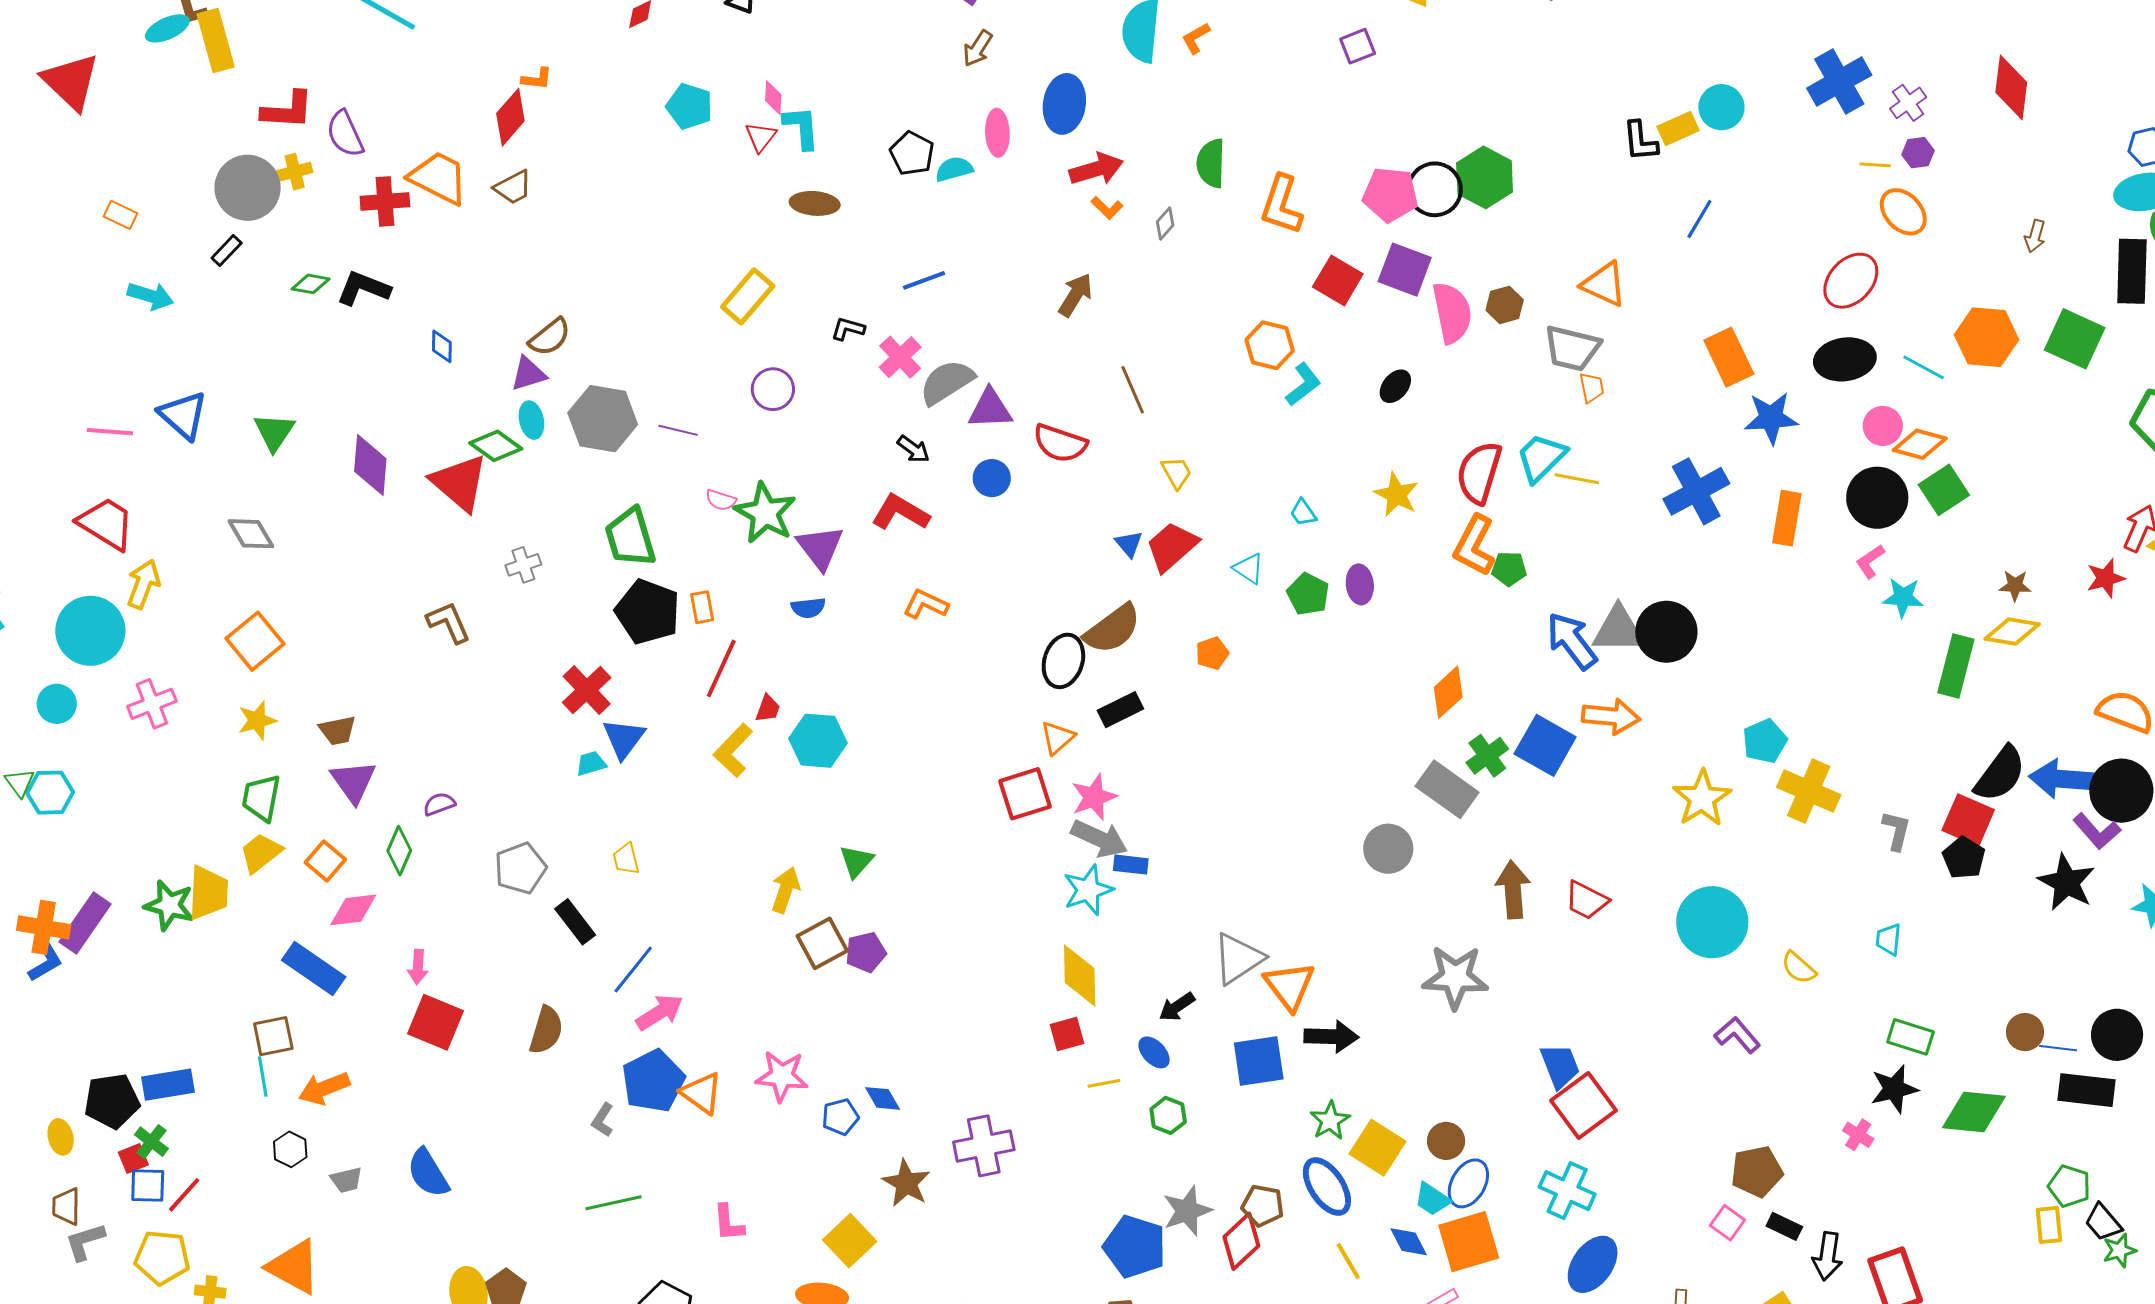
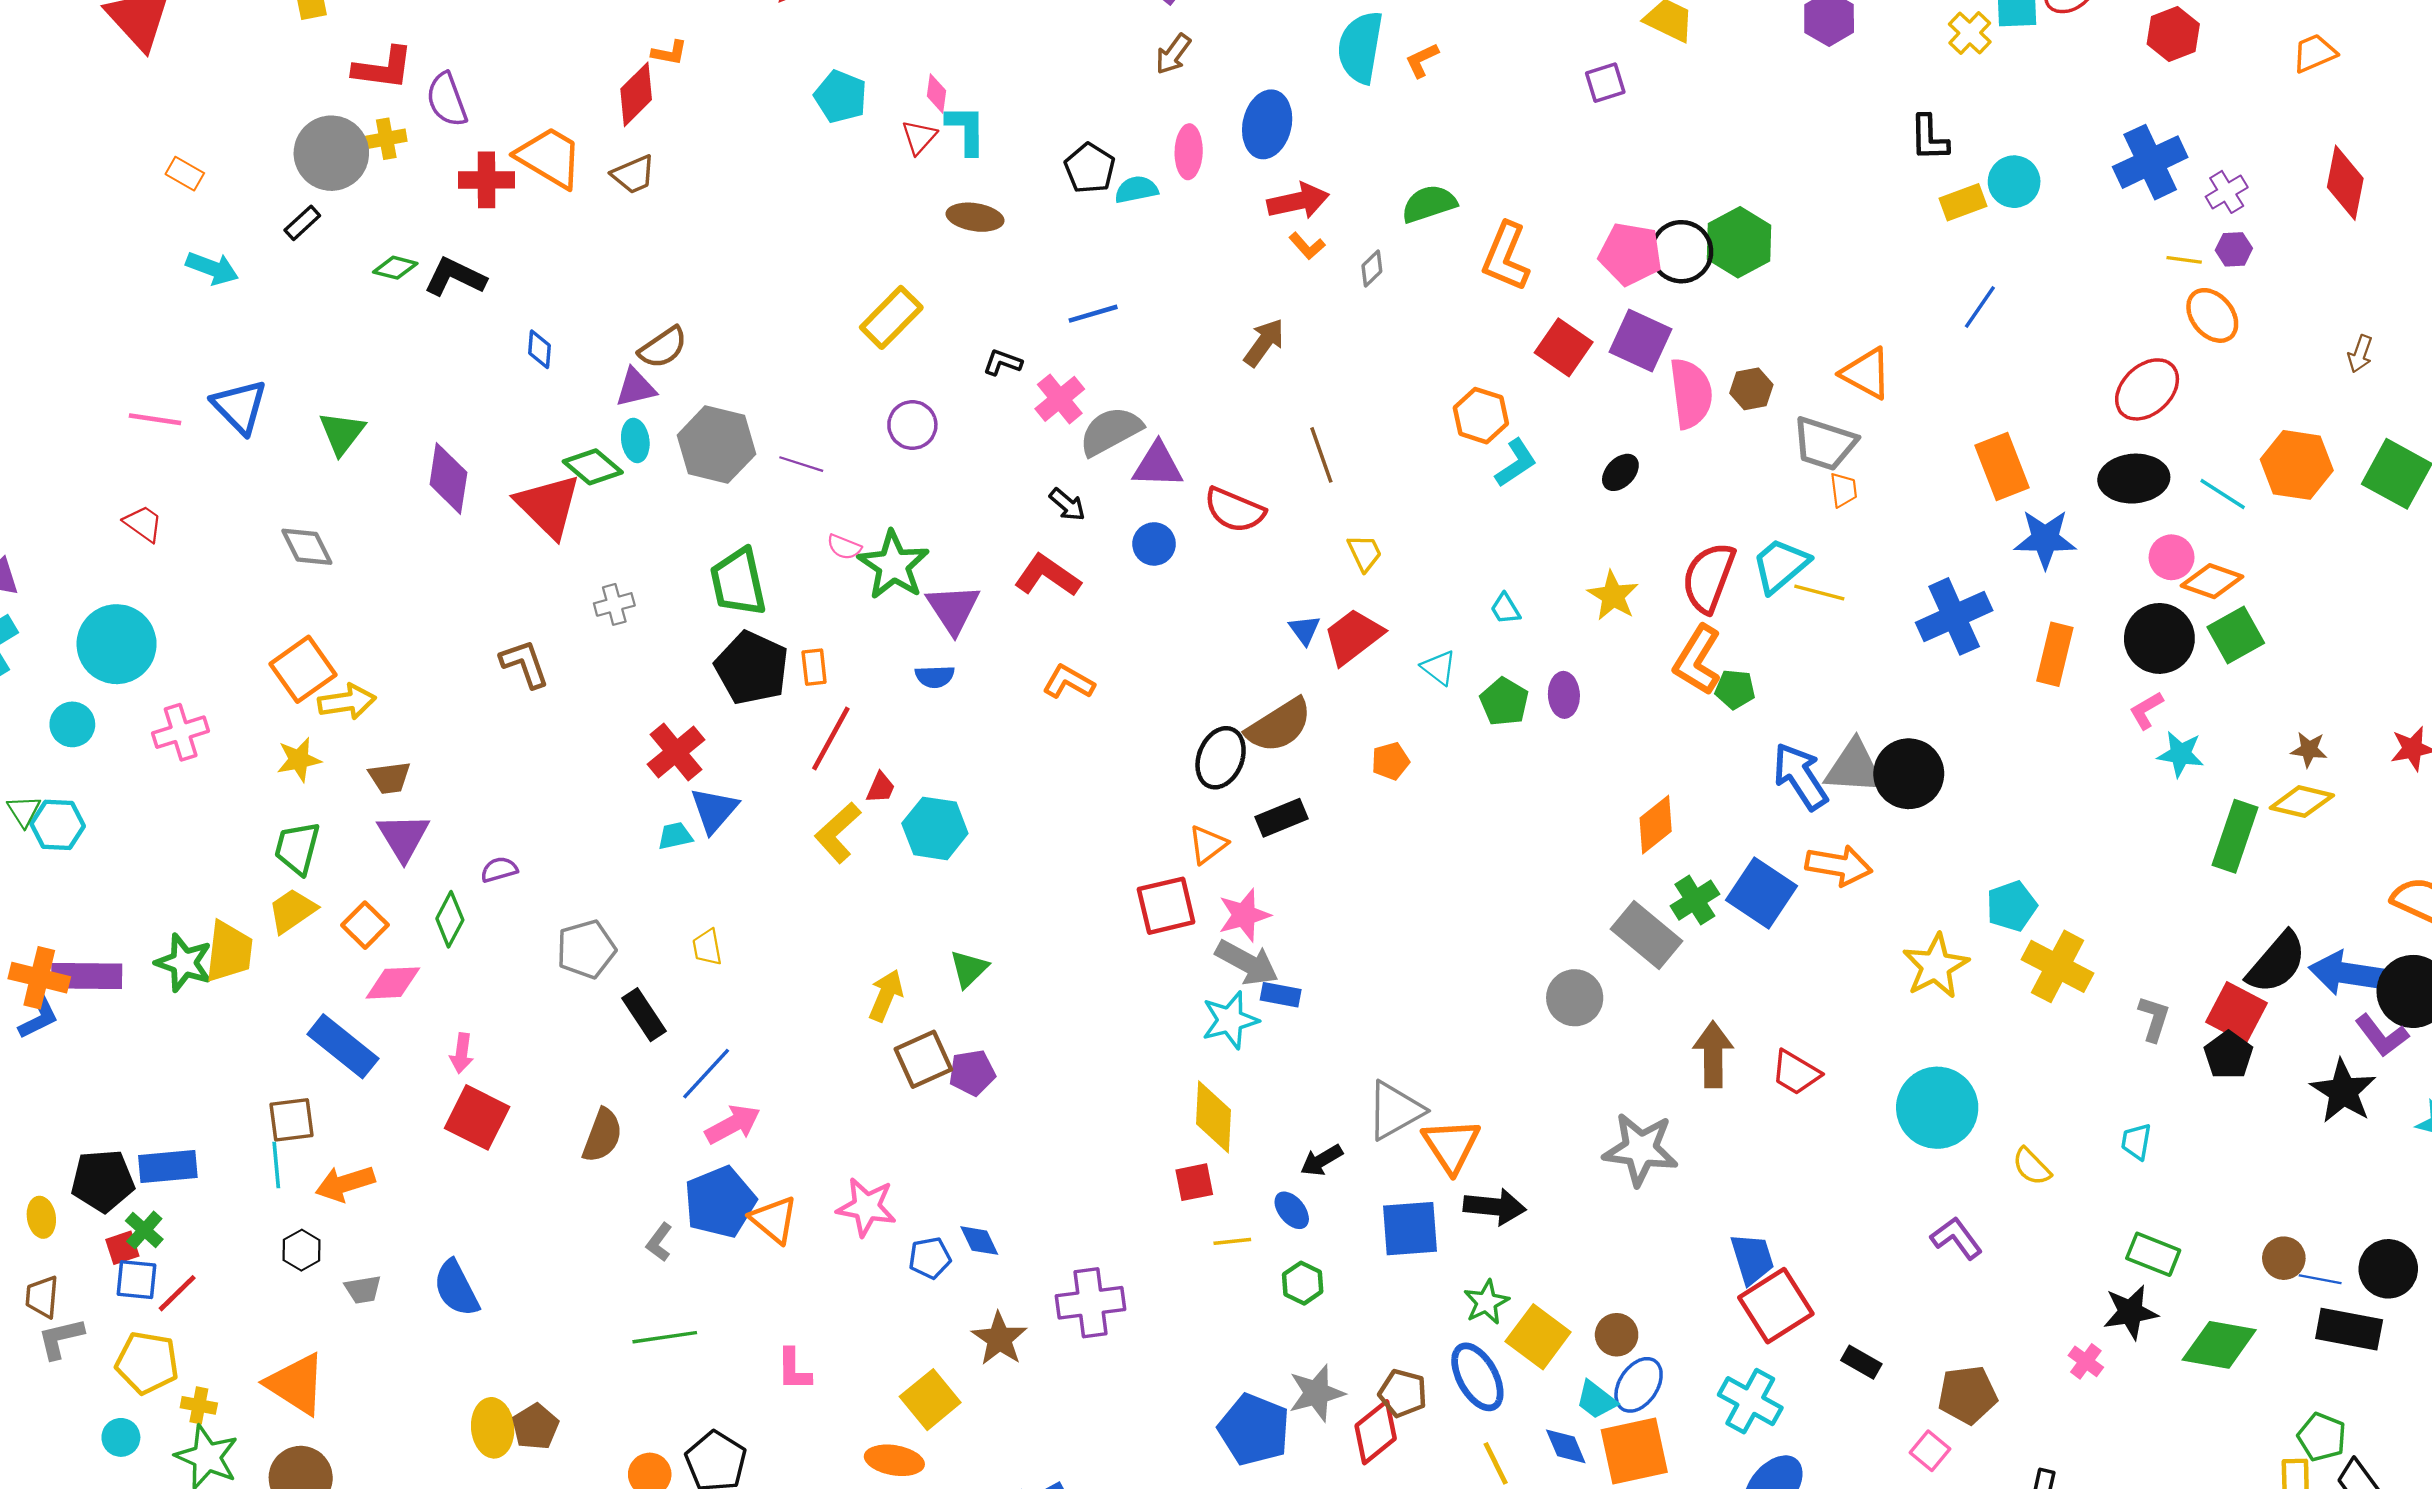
black L-shape: (1640, 141) -> (1929, 138), moved
green semicircle: (1211, 163) -> (1429, 204), turned 66
red trapezoid: (106, 524) -> (143, 523), size x0.6
yellow arrow: (143, 584) -> (347, 702), moved, turned 57
purple rectangle: (85, 923) -> (87, 976), turned 52
black rectangle: (1784, 1226) -> (1861, 1362), moved

